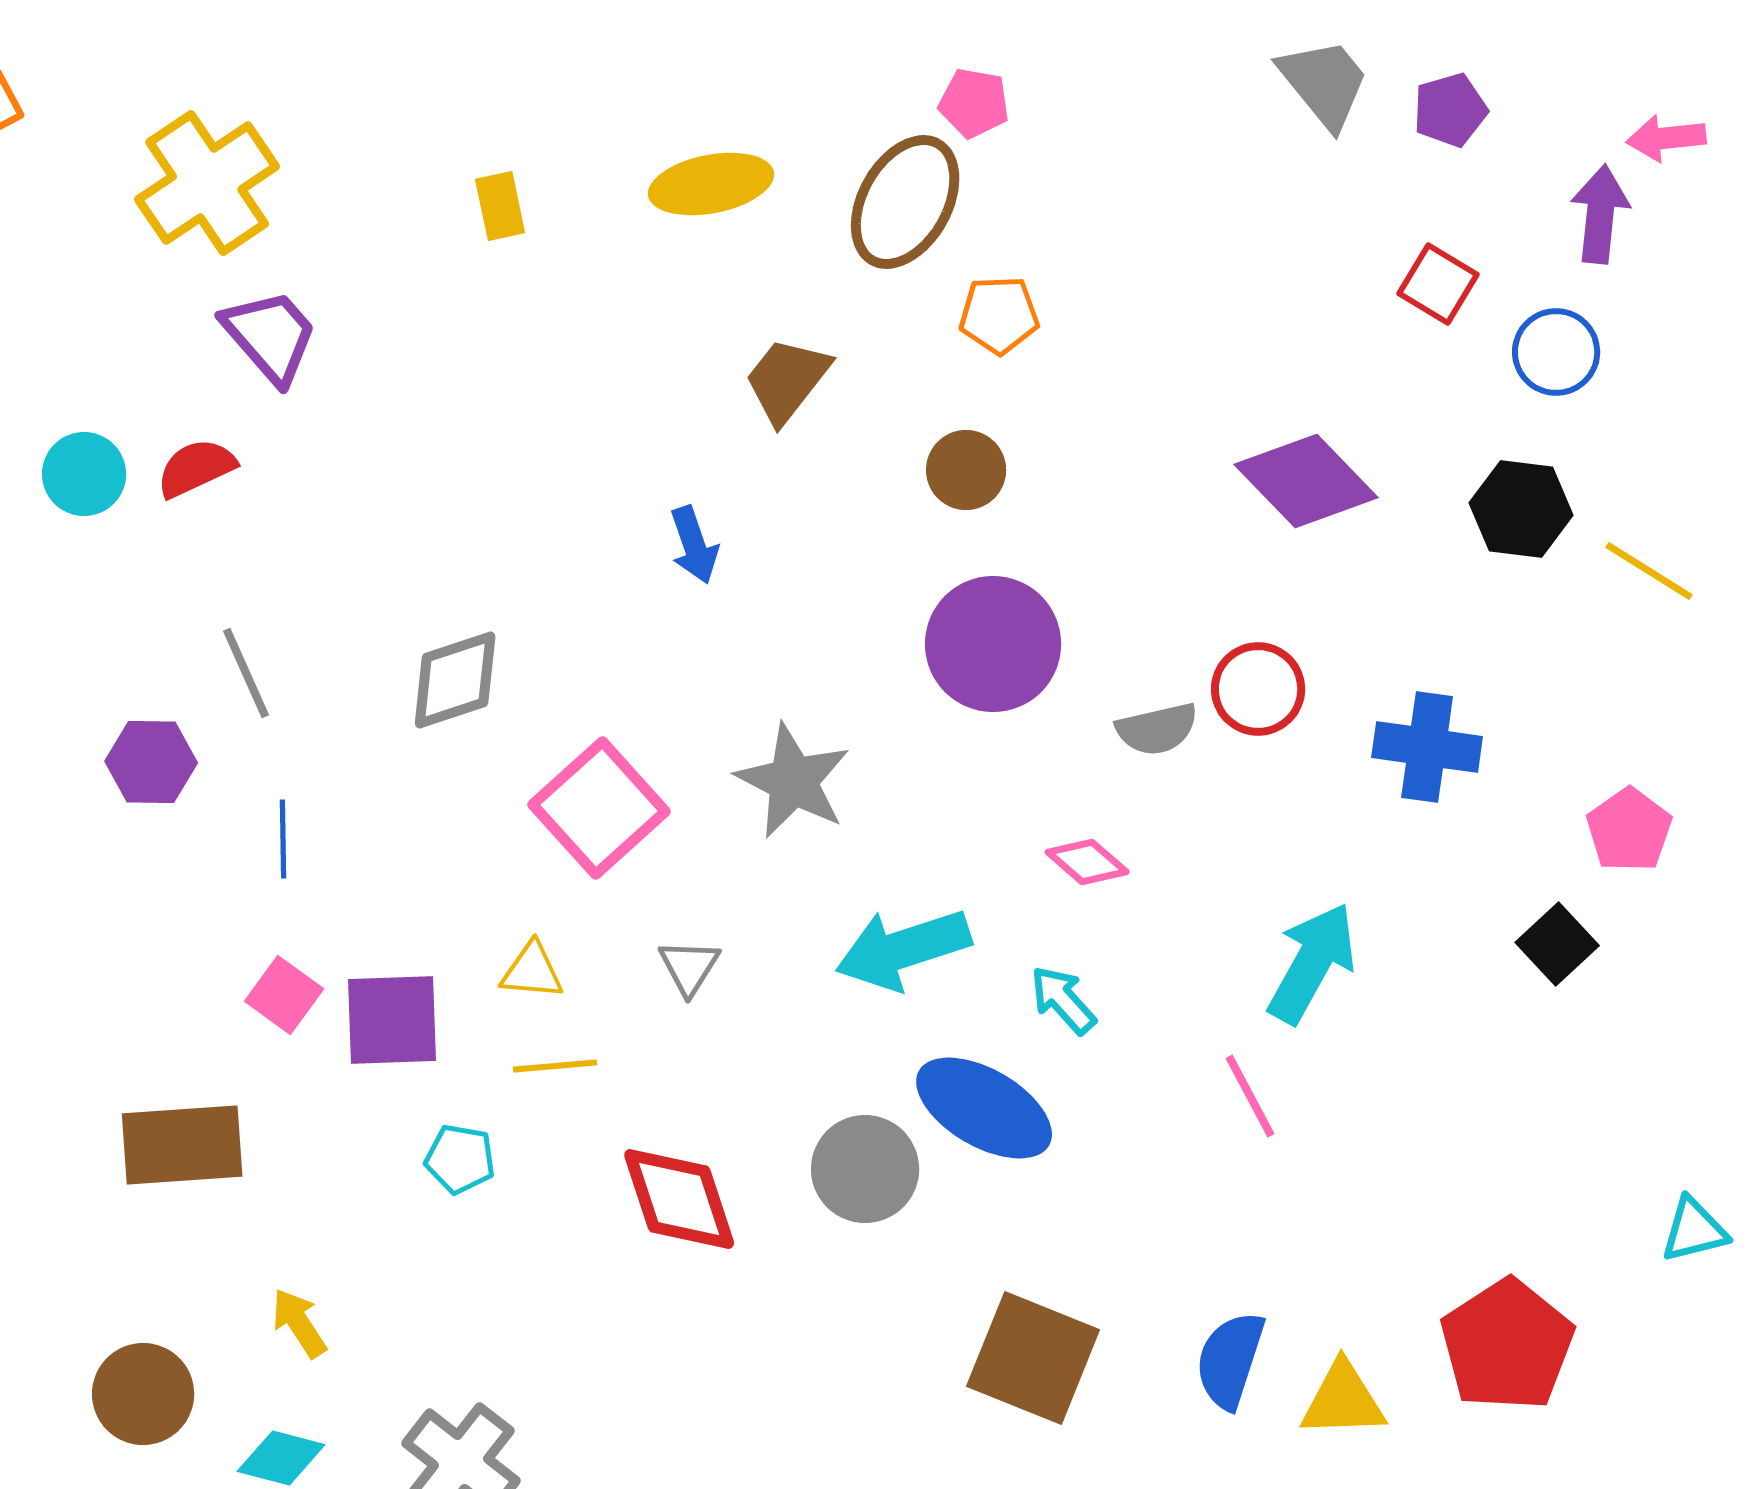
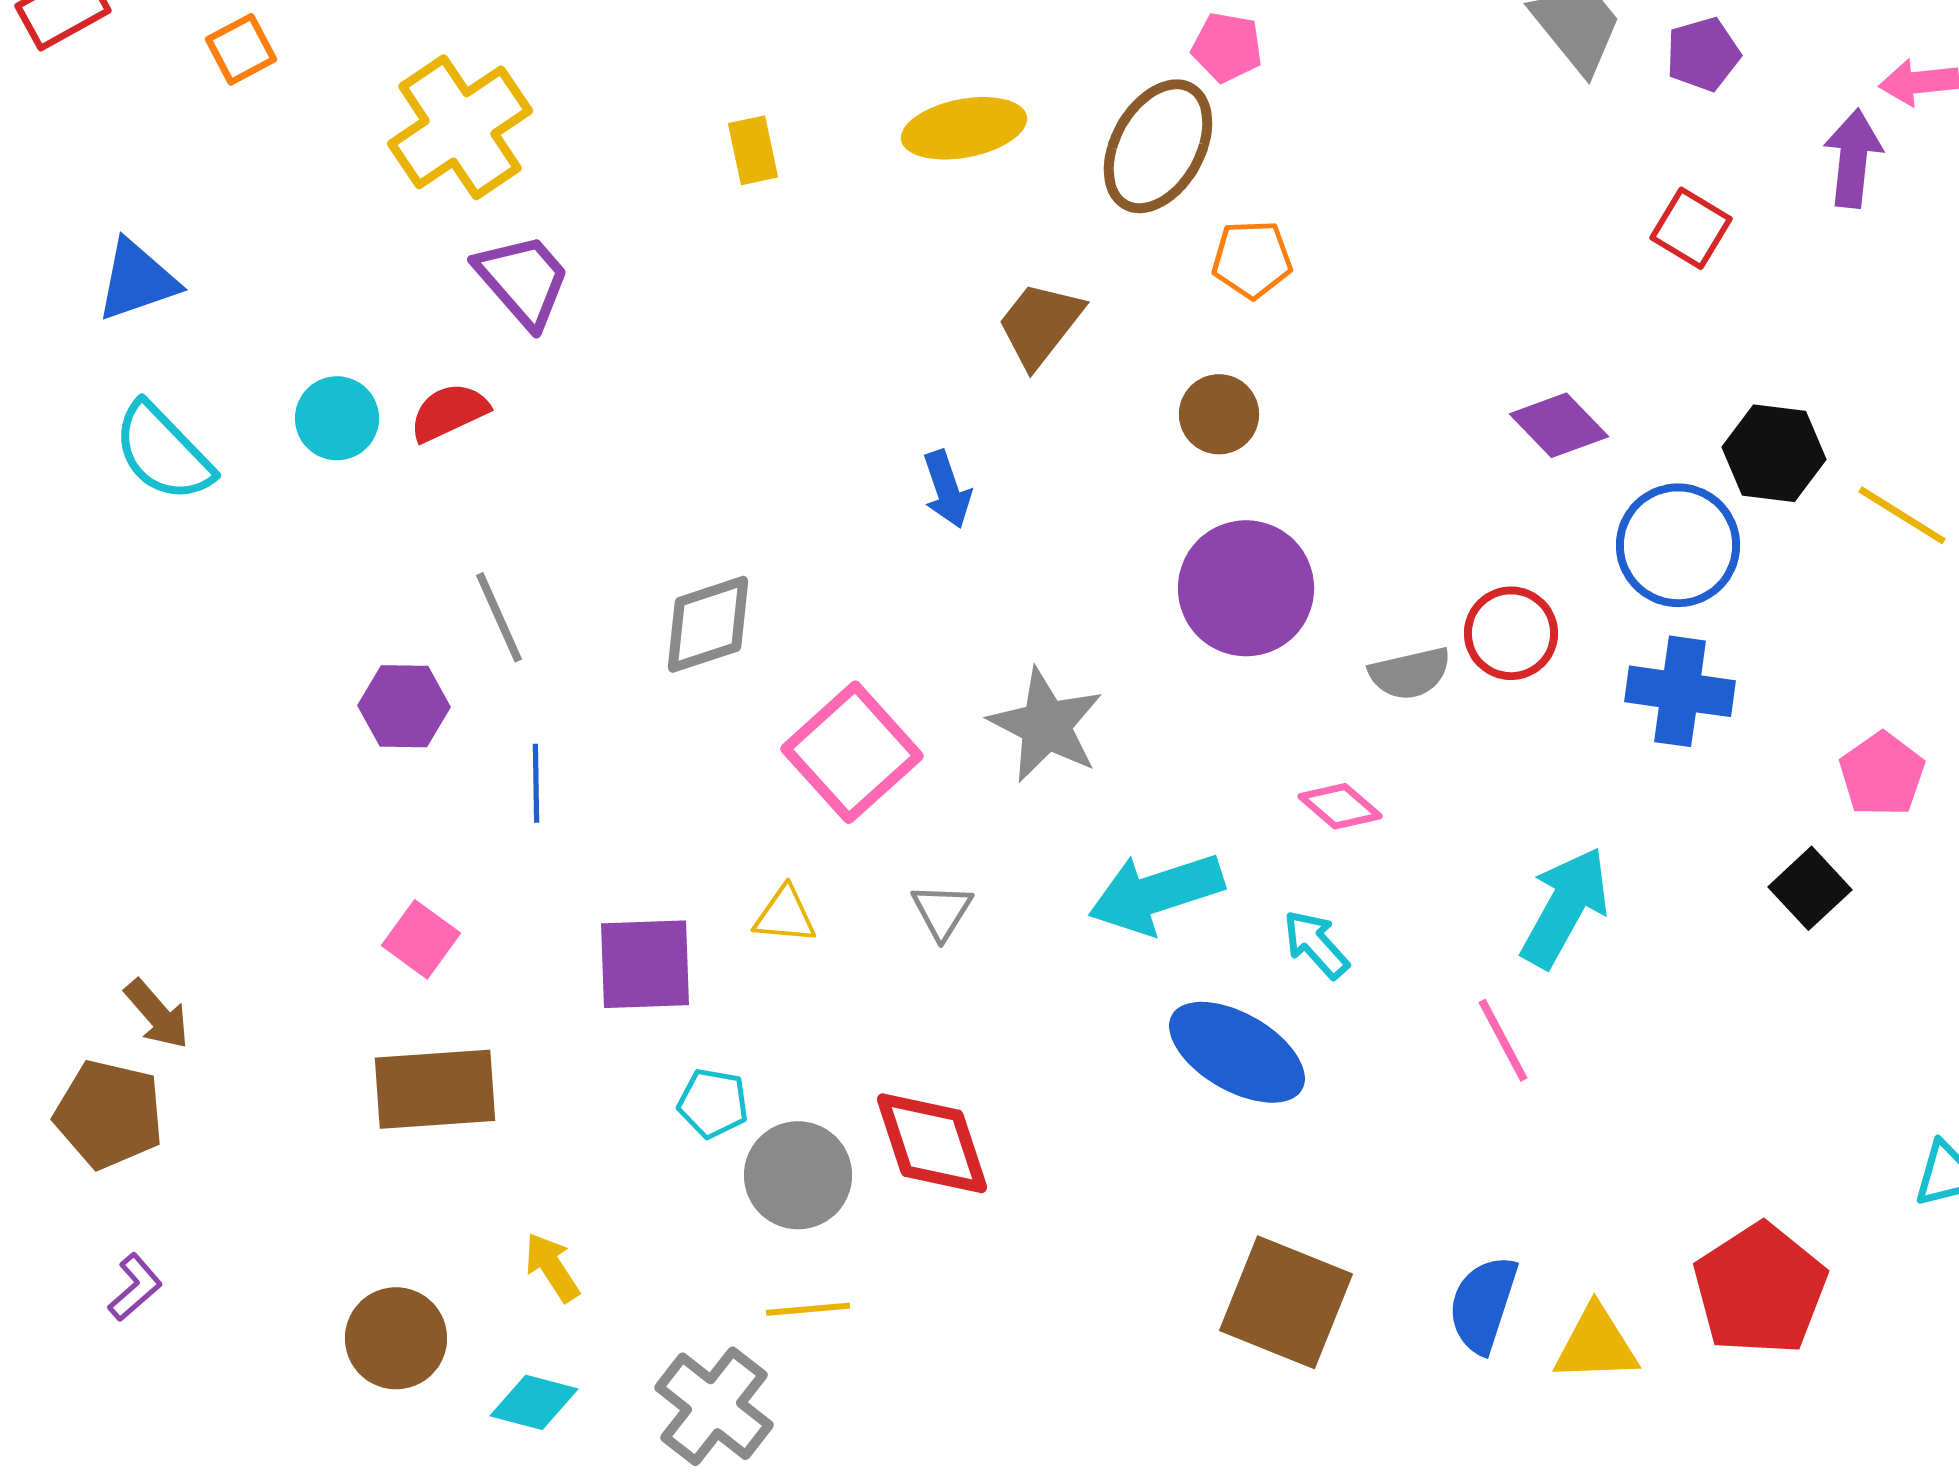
blue circle: (1556, 352) -> (1678, 545), moved, size x1.4
purple diamond: (1306, 481) -> (1559, 425), size x0.7
pink square: (284, 995) -> (421, 939), moved
yellow line: (555, 1066) -> (808, 1309), moved
gray circle: (865, 1169) -> (798, 1175), moved

